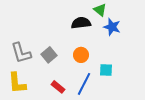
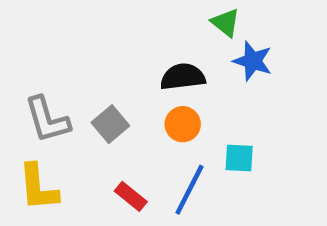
black semicircle: (81, 23) -> (183, 77), moved

